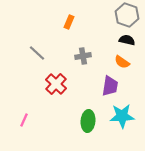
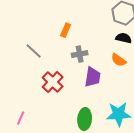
orange rectangle: (69, 22) -> (66, 30), moved
purple trapezoid: (110, 86) -> (93, 77), moved

